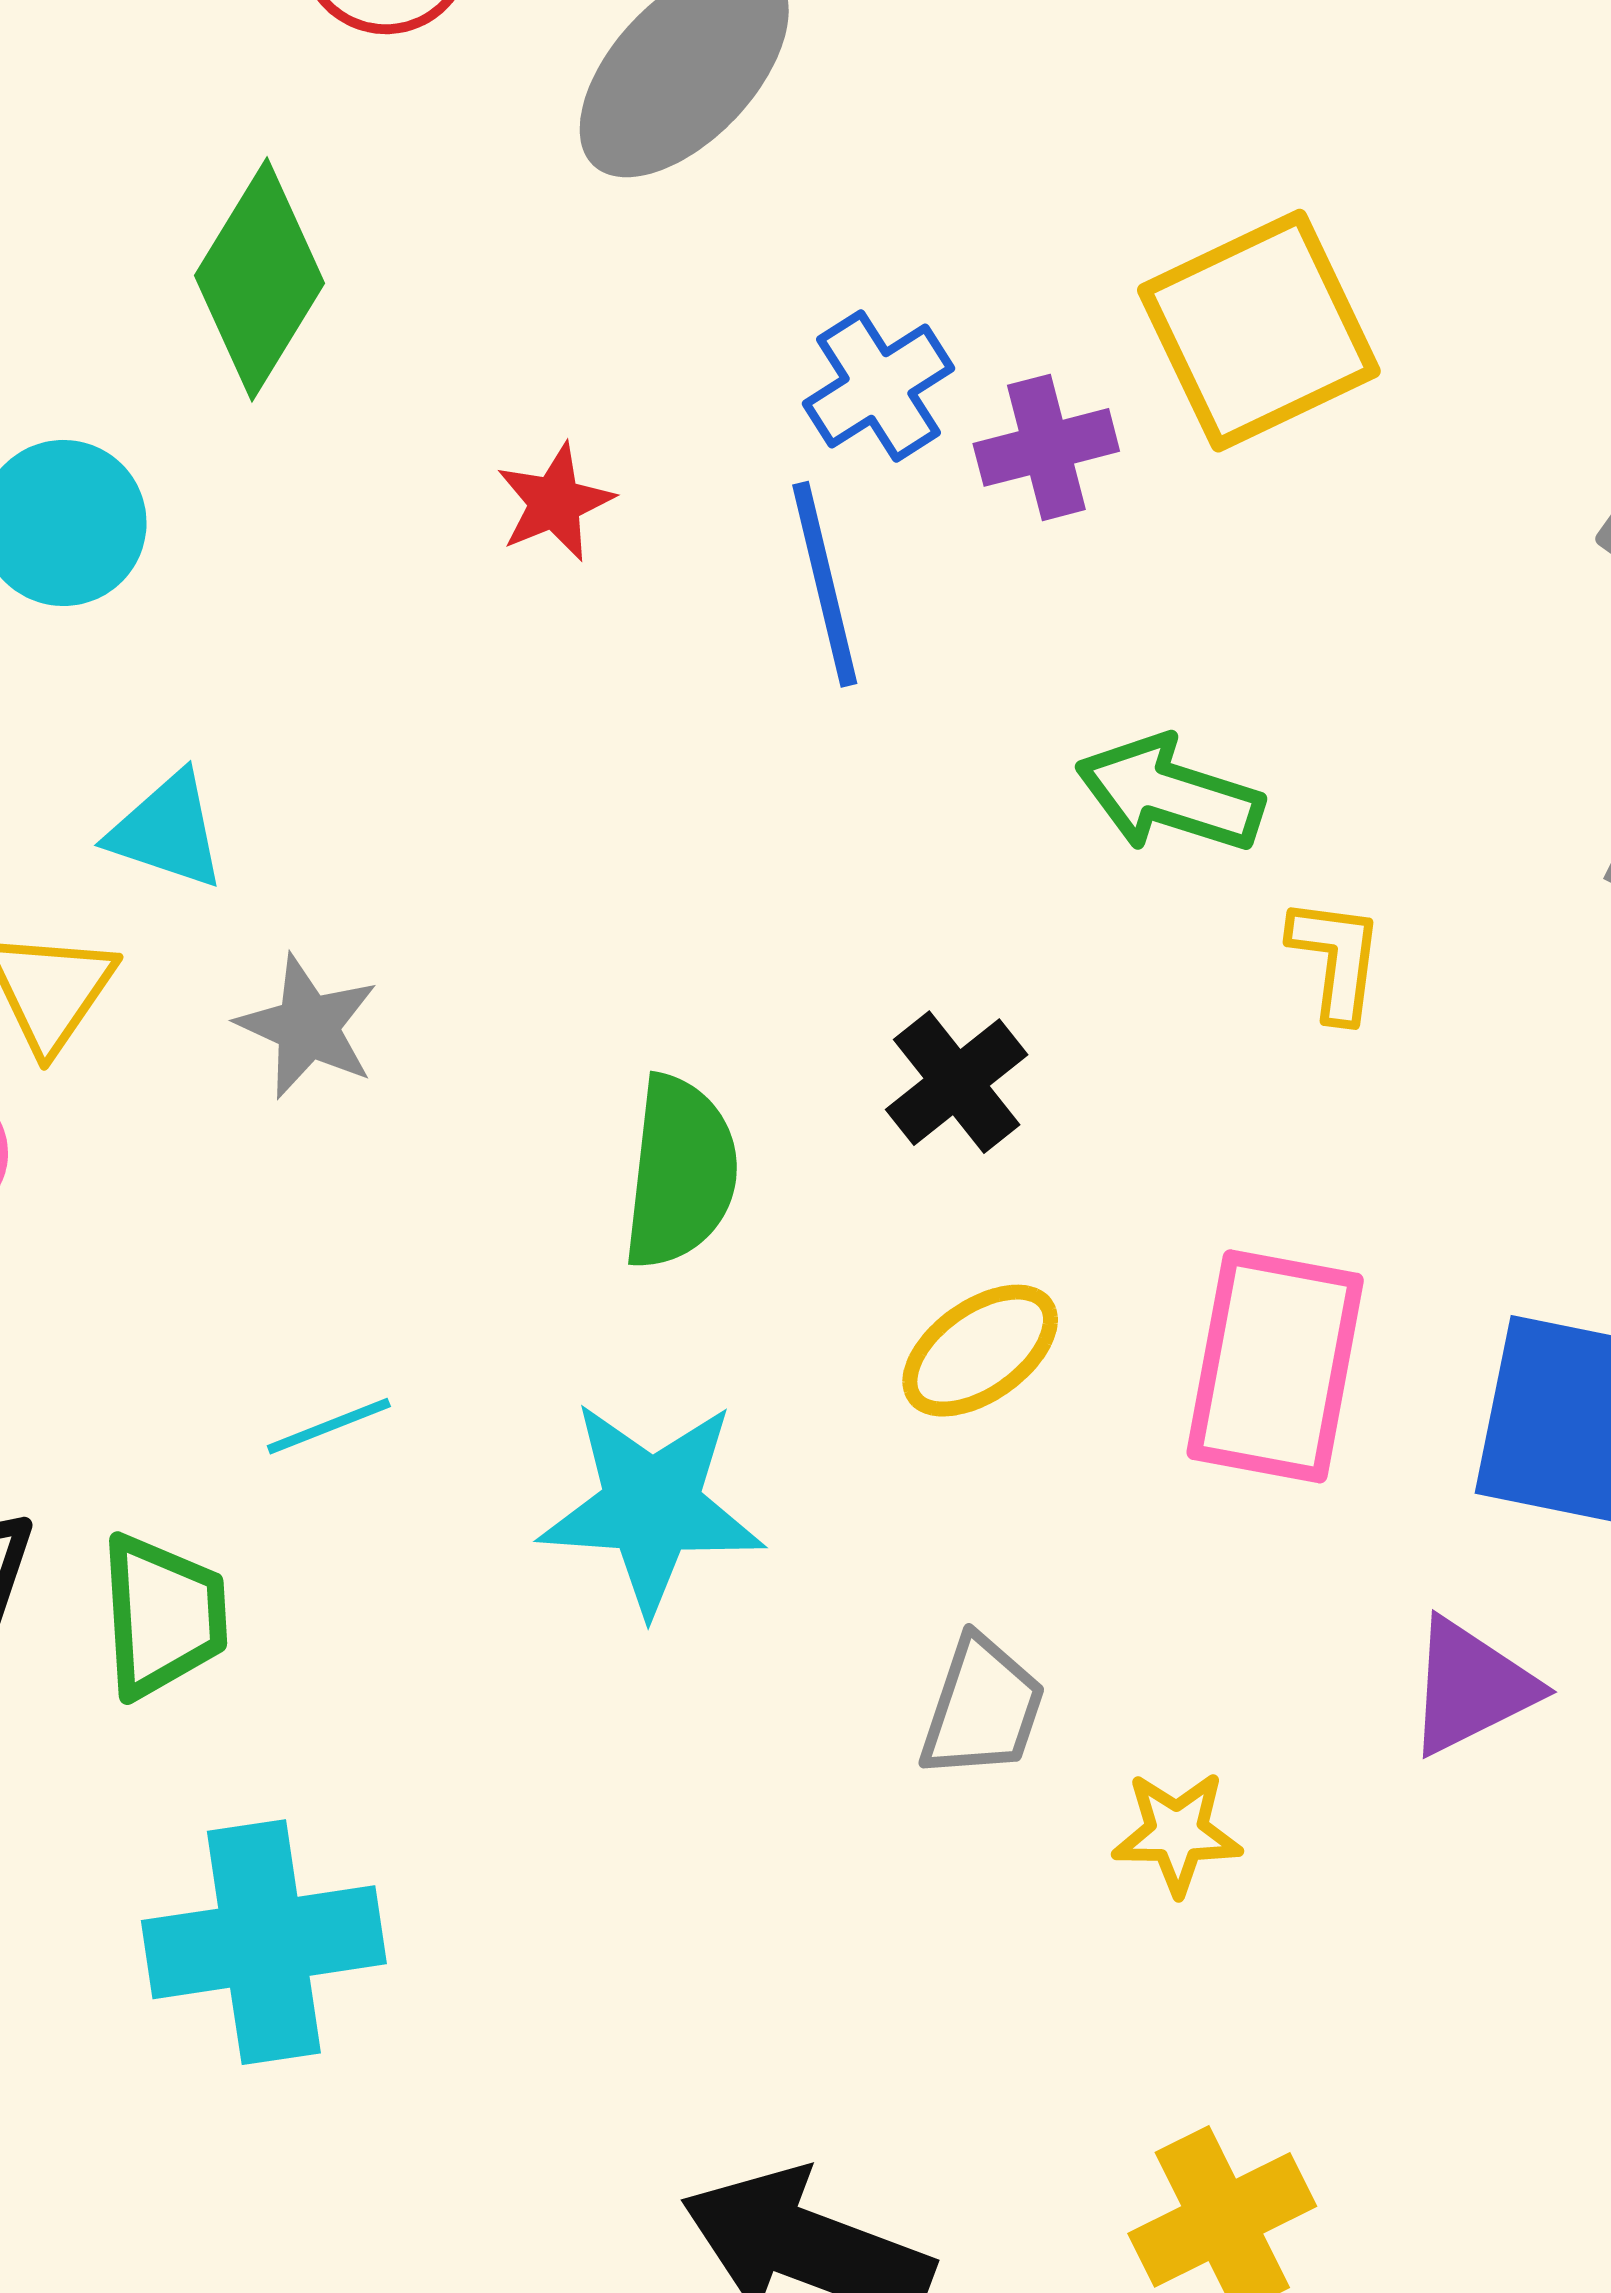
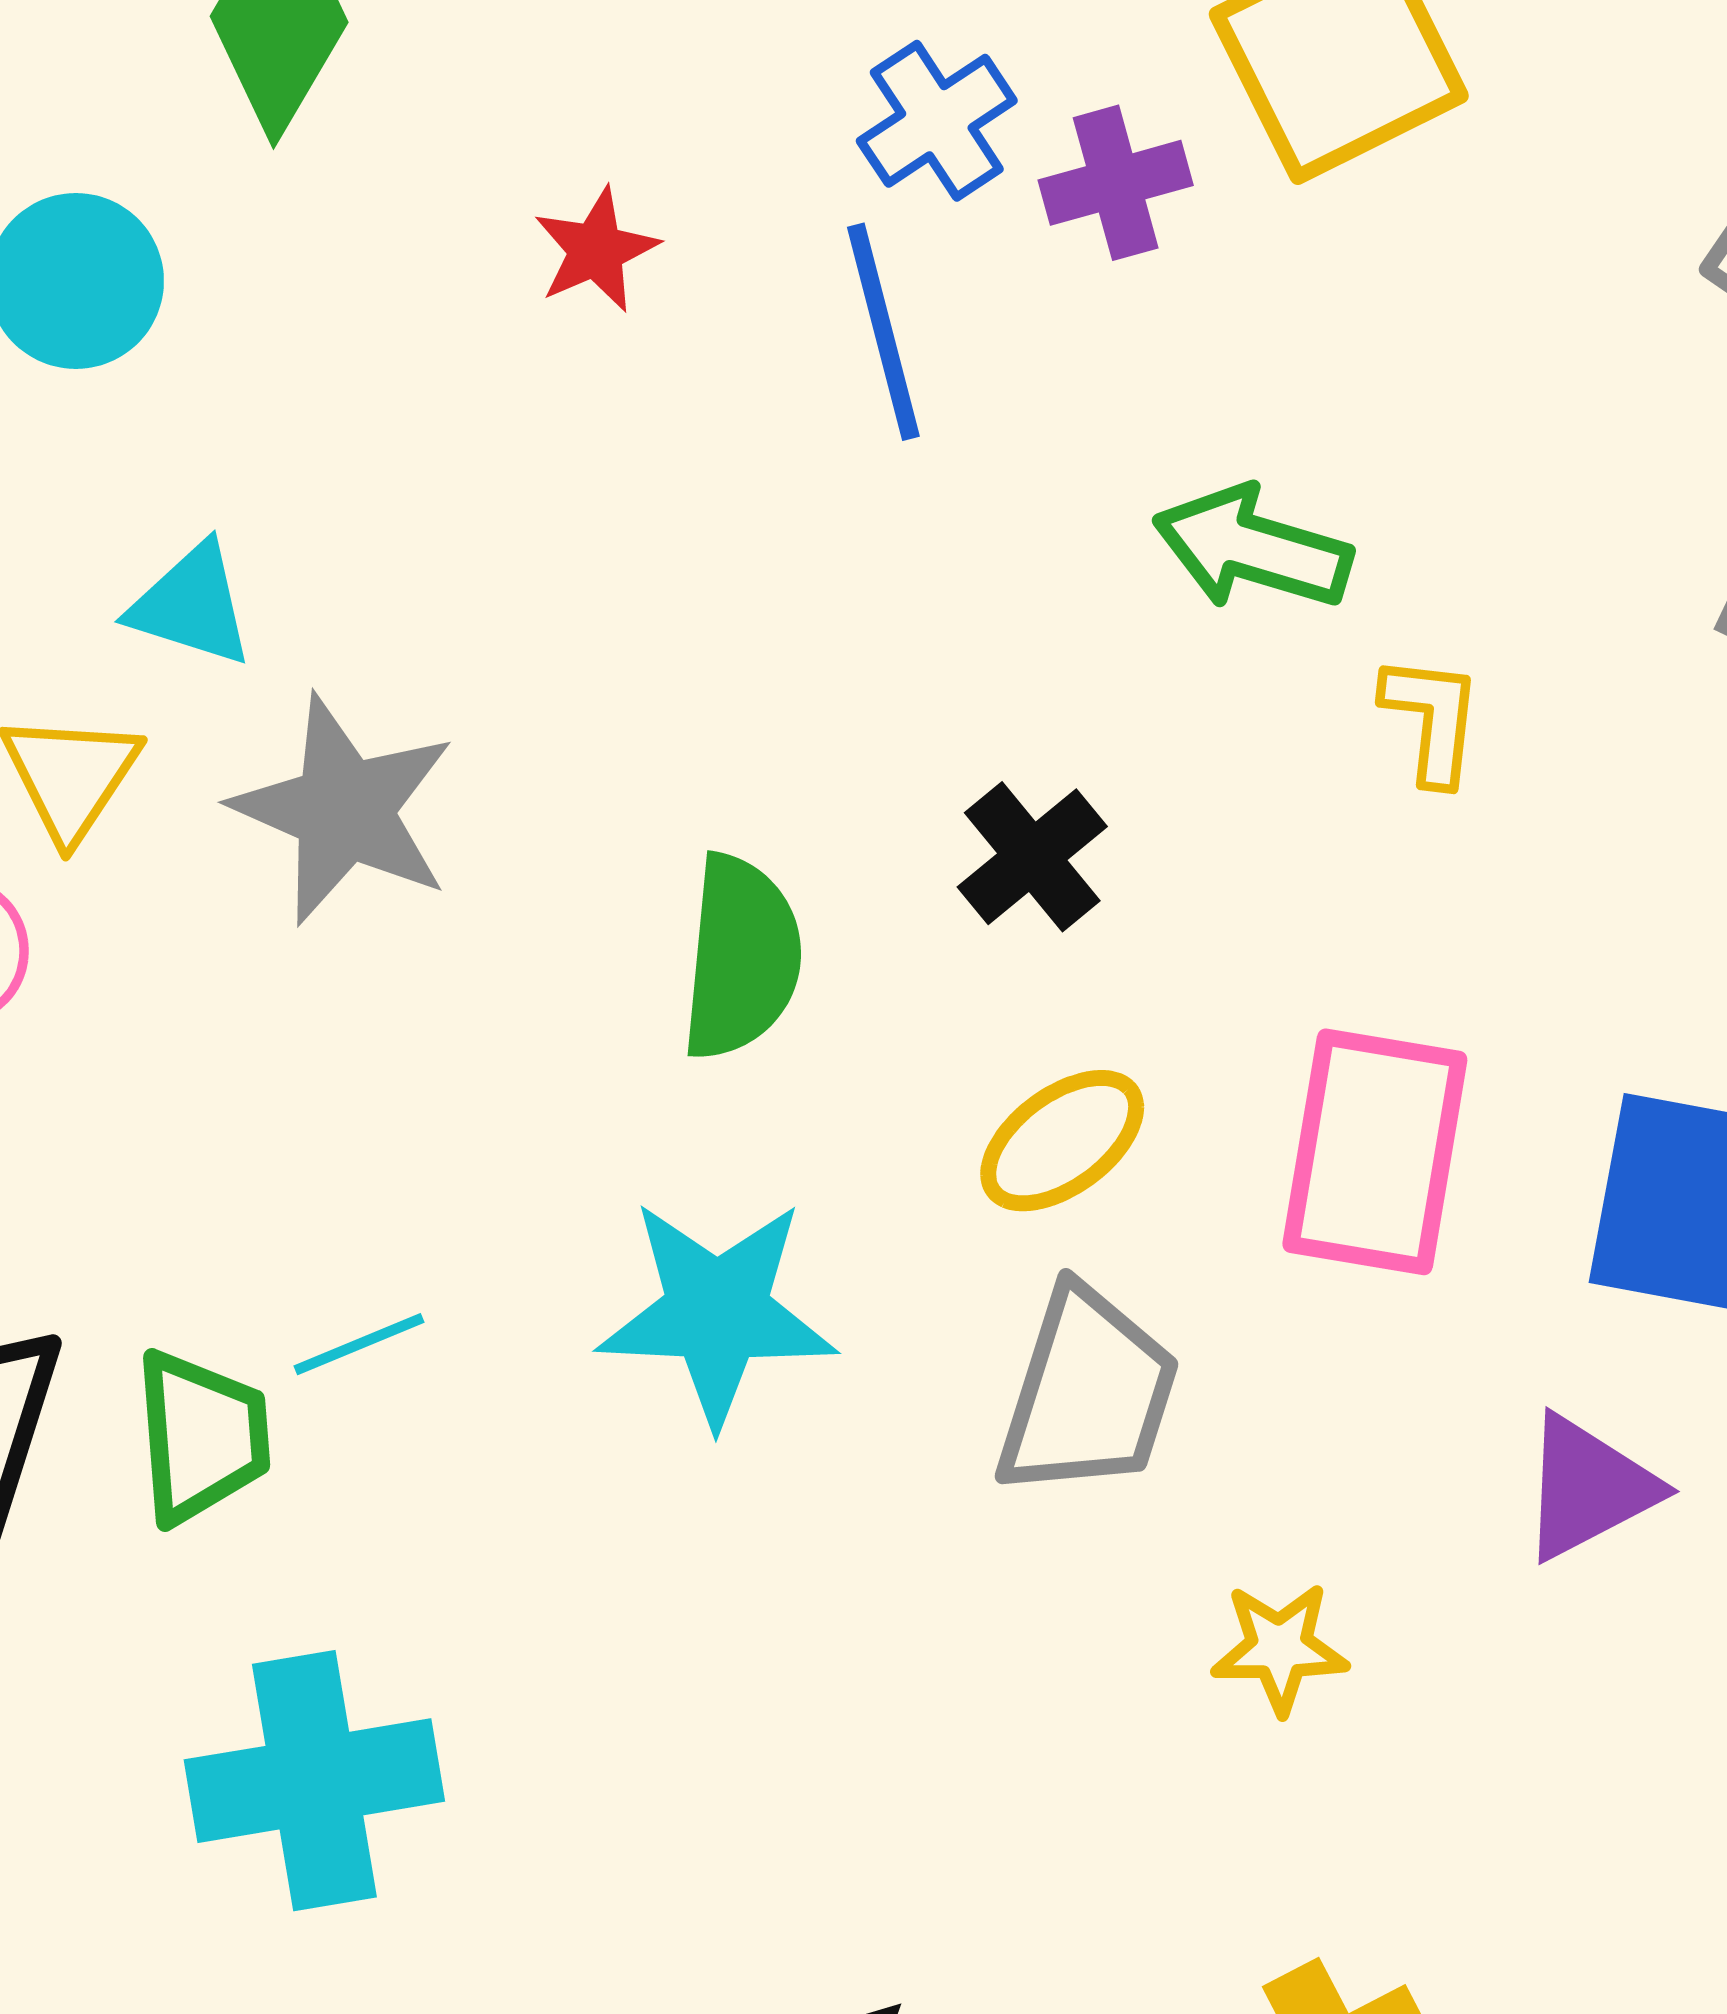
gray star: (308, 1027) -> (344, 810), size x1.5
cyan line: (329, 1426) -> (359, 1344), moved
gray trapezoid: (982, 1708) -> (1088, 1393), moved, size x1.4

